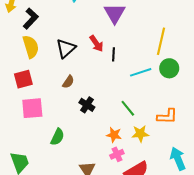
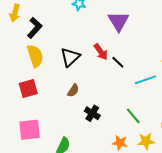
black line: (113, 54) -> (118, 62), turned -48
pink square: (32, 108) -> (30, 130), moved

